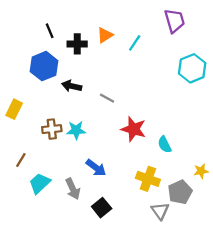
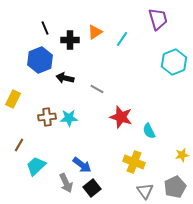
blue arrow: (96, 168) -> (82, 165), moved
gray arrow: (73, 189) -> (66, 183), moved
gray pentagon: (180, 192) -> (175, 187), moved

